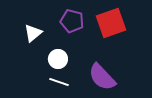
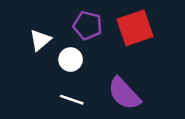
white circle: (58, 59) -> (71, 60), moved

